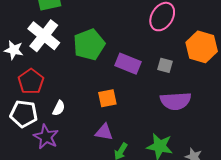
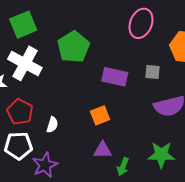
green pentagon: (89, 45) -> (73, 47), moved
white semicircle: (59, 108) -> (52, 125), moved
purple star: (46, 137) -> (45, 165), turned 30

